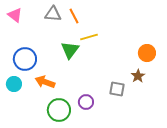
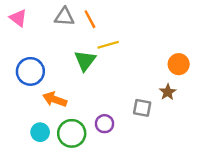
cyan circle: (14, 84) -> (40, 132), moved

